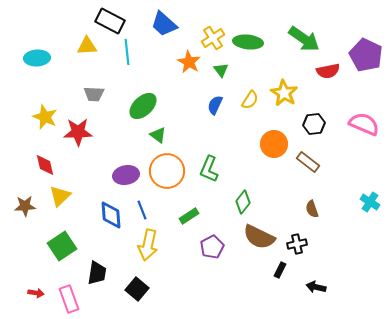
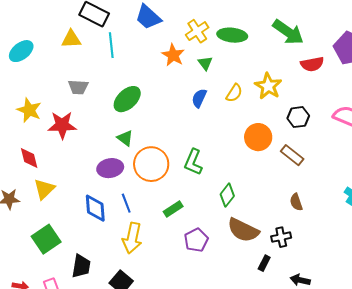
cyan ellipse: (37, 58) -> (21, 51), turned -35
green triangle: (158, 135) -> (125, 138), moved

